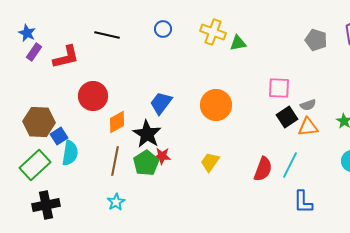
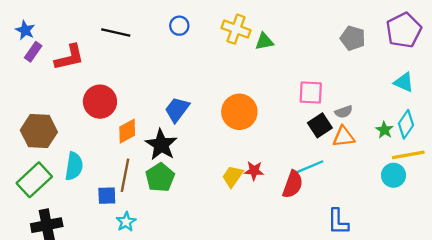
blue square: (59, 136) -> (107, 196), moved, turned 30
red star: (162, 156) -> (254, 171), moved
cyan line: (290, 165) -> (308, 167), moved, turned 40

